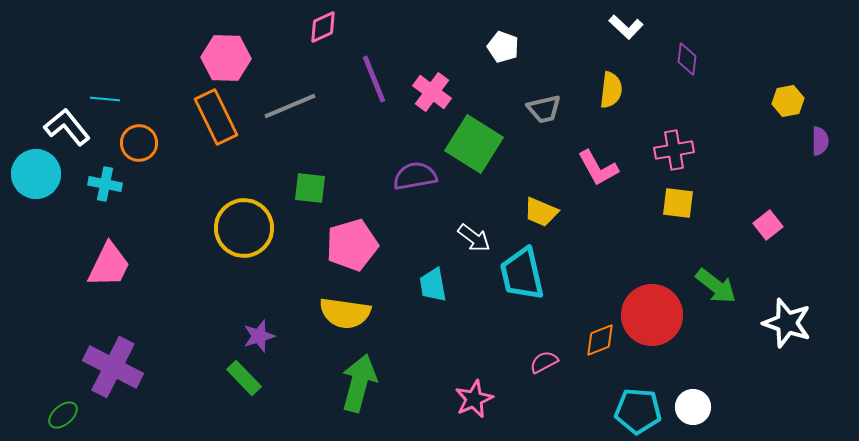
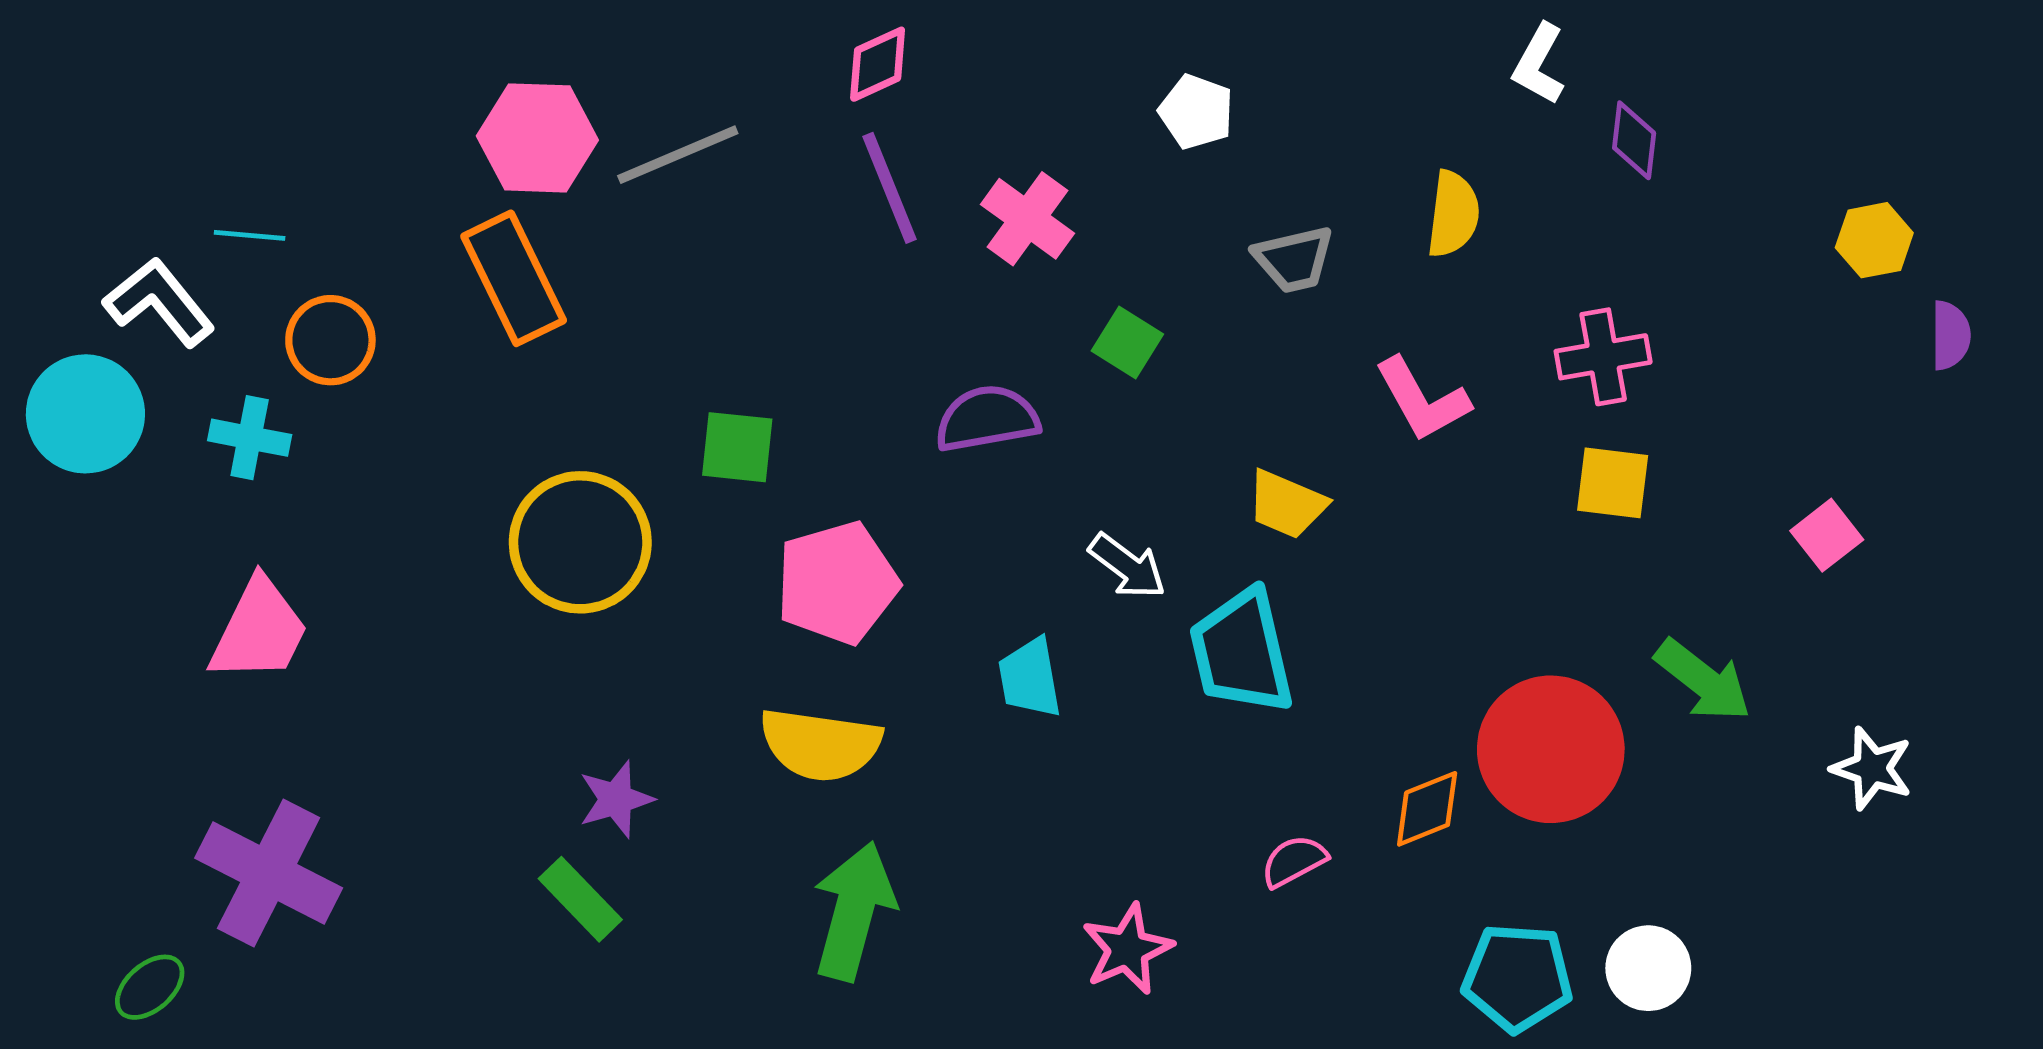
pink diamond: (323, 27) -> (878, 64), moved
white L-shape: (626, 27) -> (1539, 64), moved, turned 76
gray line: (290, 106) -> (678, 155), moved
green square: (474, 144) -> (1127, 343), size x0.5
white star: (787, 323) -> (1872, 768), size x0.7

